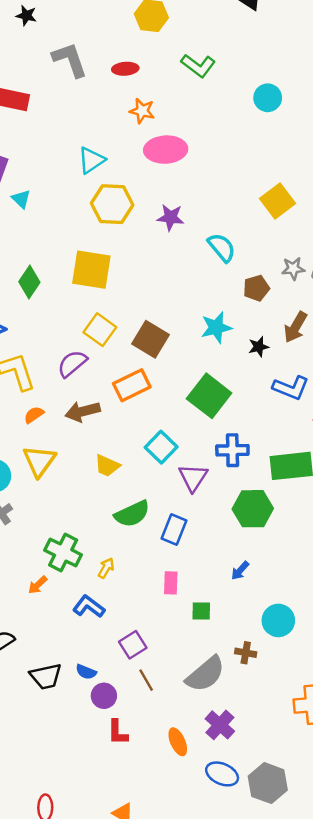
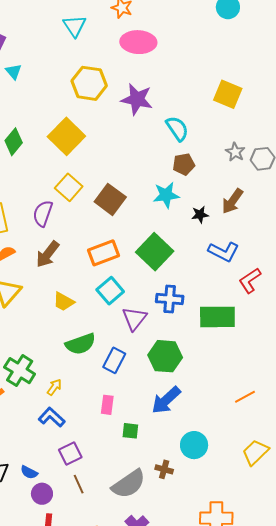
cyan triangle: (91, 160) -> (75, 26), moved, turned -35
yellow square: (278, 201) -> (228, 94), turned -36
purple star: (170, 217) -> (137, 99), size x1.4
gray star: (293, 268) -> (235, 152), turned 30
yellow square: (91, 270) -> (66, 136), turned 30
brown pentagon: (256, 288) -> (184, 164), moved
purple semicircle: (72, 364) -> (43, 213), turned -36
orange rectangle: (132, 385) -> (104, 253), moved
brown arrow: (83, 411) -> (48, 254), turned -44
green hexagon: (253, 509) -> (165, 356), moved
blue arrow: (240, 571) -> (166, 400), size x1.8
blue L-shape: (89, 607) -> (52, 417), moved

